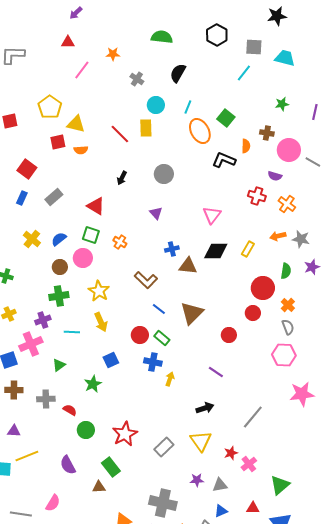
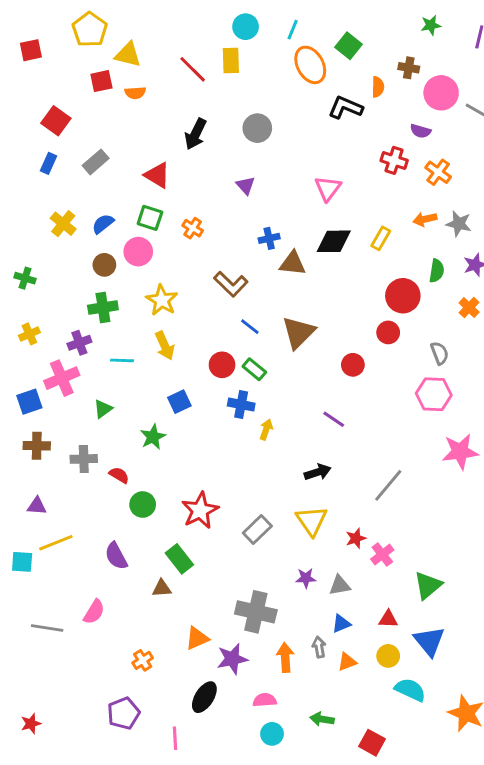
black arrow: (122, 178) -> (196, 134), size x1.5
orange cross: (288, 305) -> (469, 307), moved

